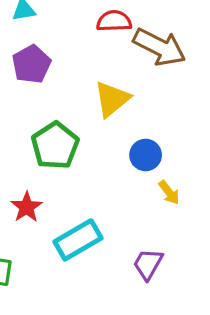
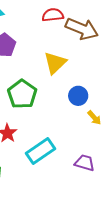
purple trapezoid: (148, 264) -> (85, 163), turned 80

